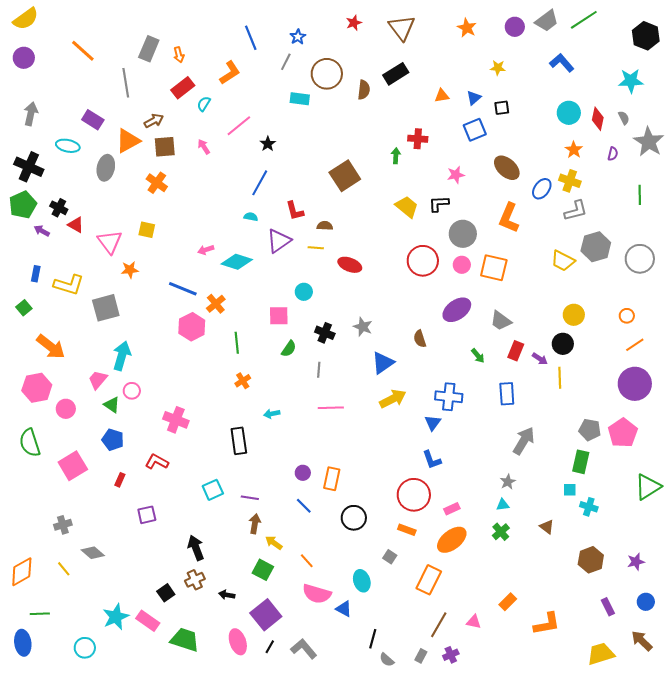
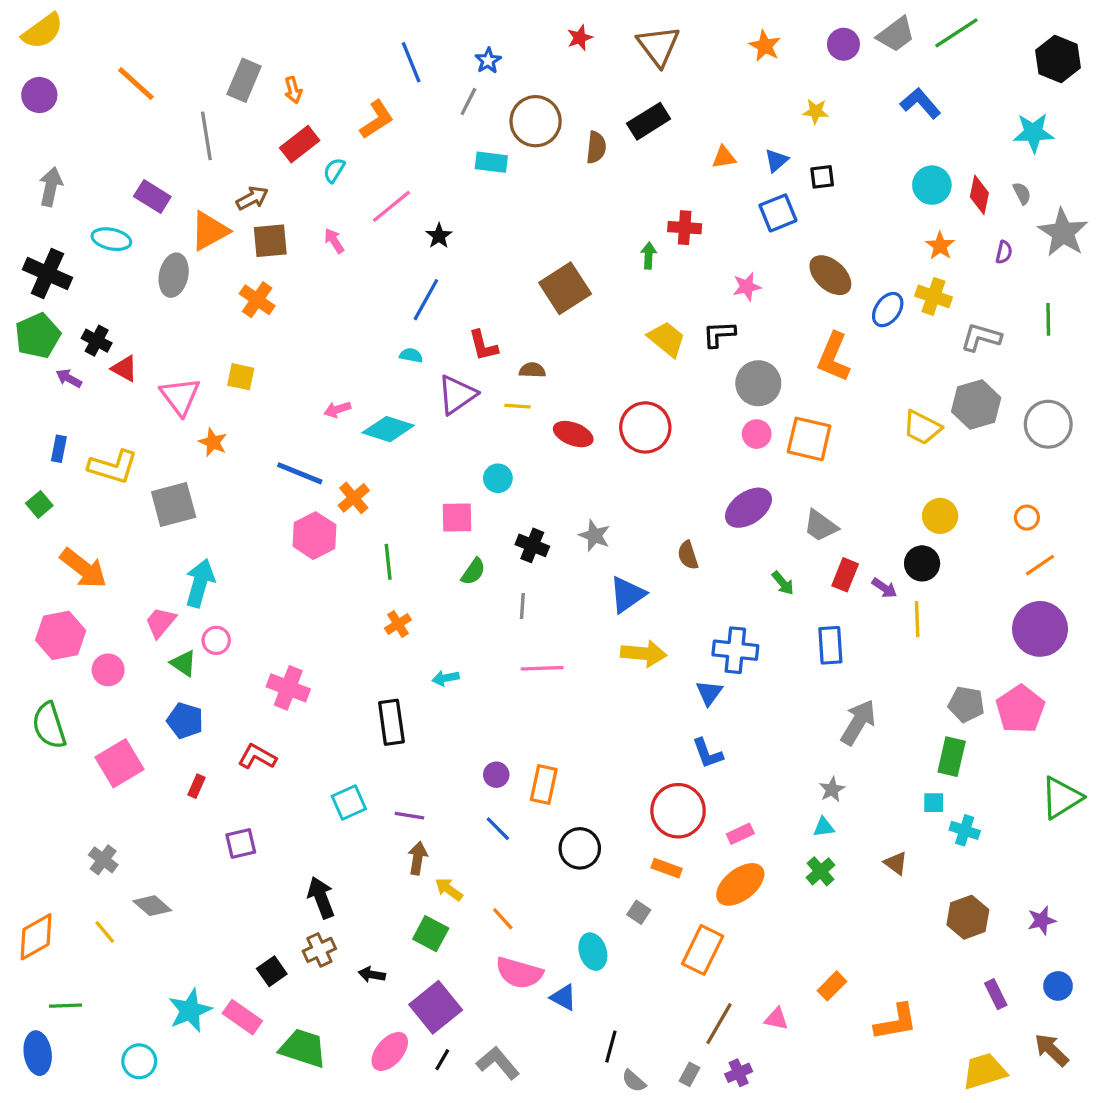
gray L-shape: (576, 211) -> (981, 337), moved, turned -150
red circle: (423, 261) -> (645, 427), moved
orange star: (130, 270) -> (213, 442), turned 30
yellow arrow: (393, 399) -> (644, 653), turned 32
gray cross: (63, 525) -> (103, 860), turned -36
pink ellipse: (238, 642) -> (390, 1051), turned 60

